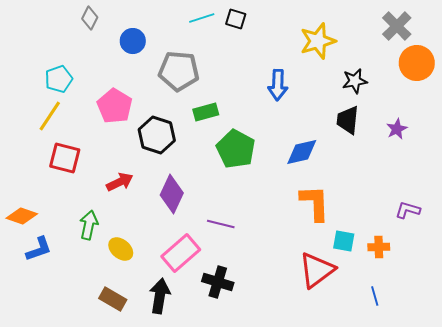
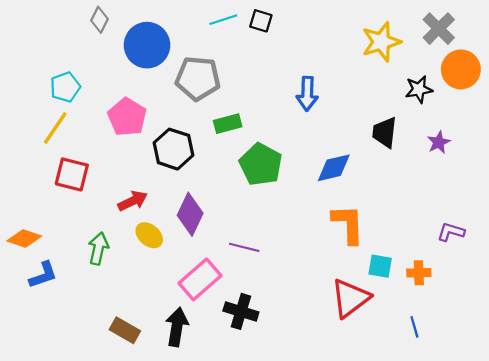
blue circle: (133, 41) -> (147, 45), size x1.6
yellow star: (318, 41) -> (381, 42), moved
black star: (355, 81) -> (419, 89), moved
yellow ellipse: (121, 249) -> (149, 235), moved

